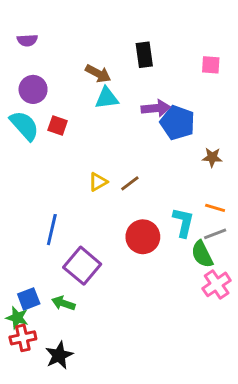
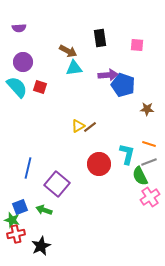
pink square: (211, 65) -> (137, 45), moved
yellow triangle: (98, 182) -> (78, 126), moved
blue line: (52, 230) -> (28, 168), moved

